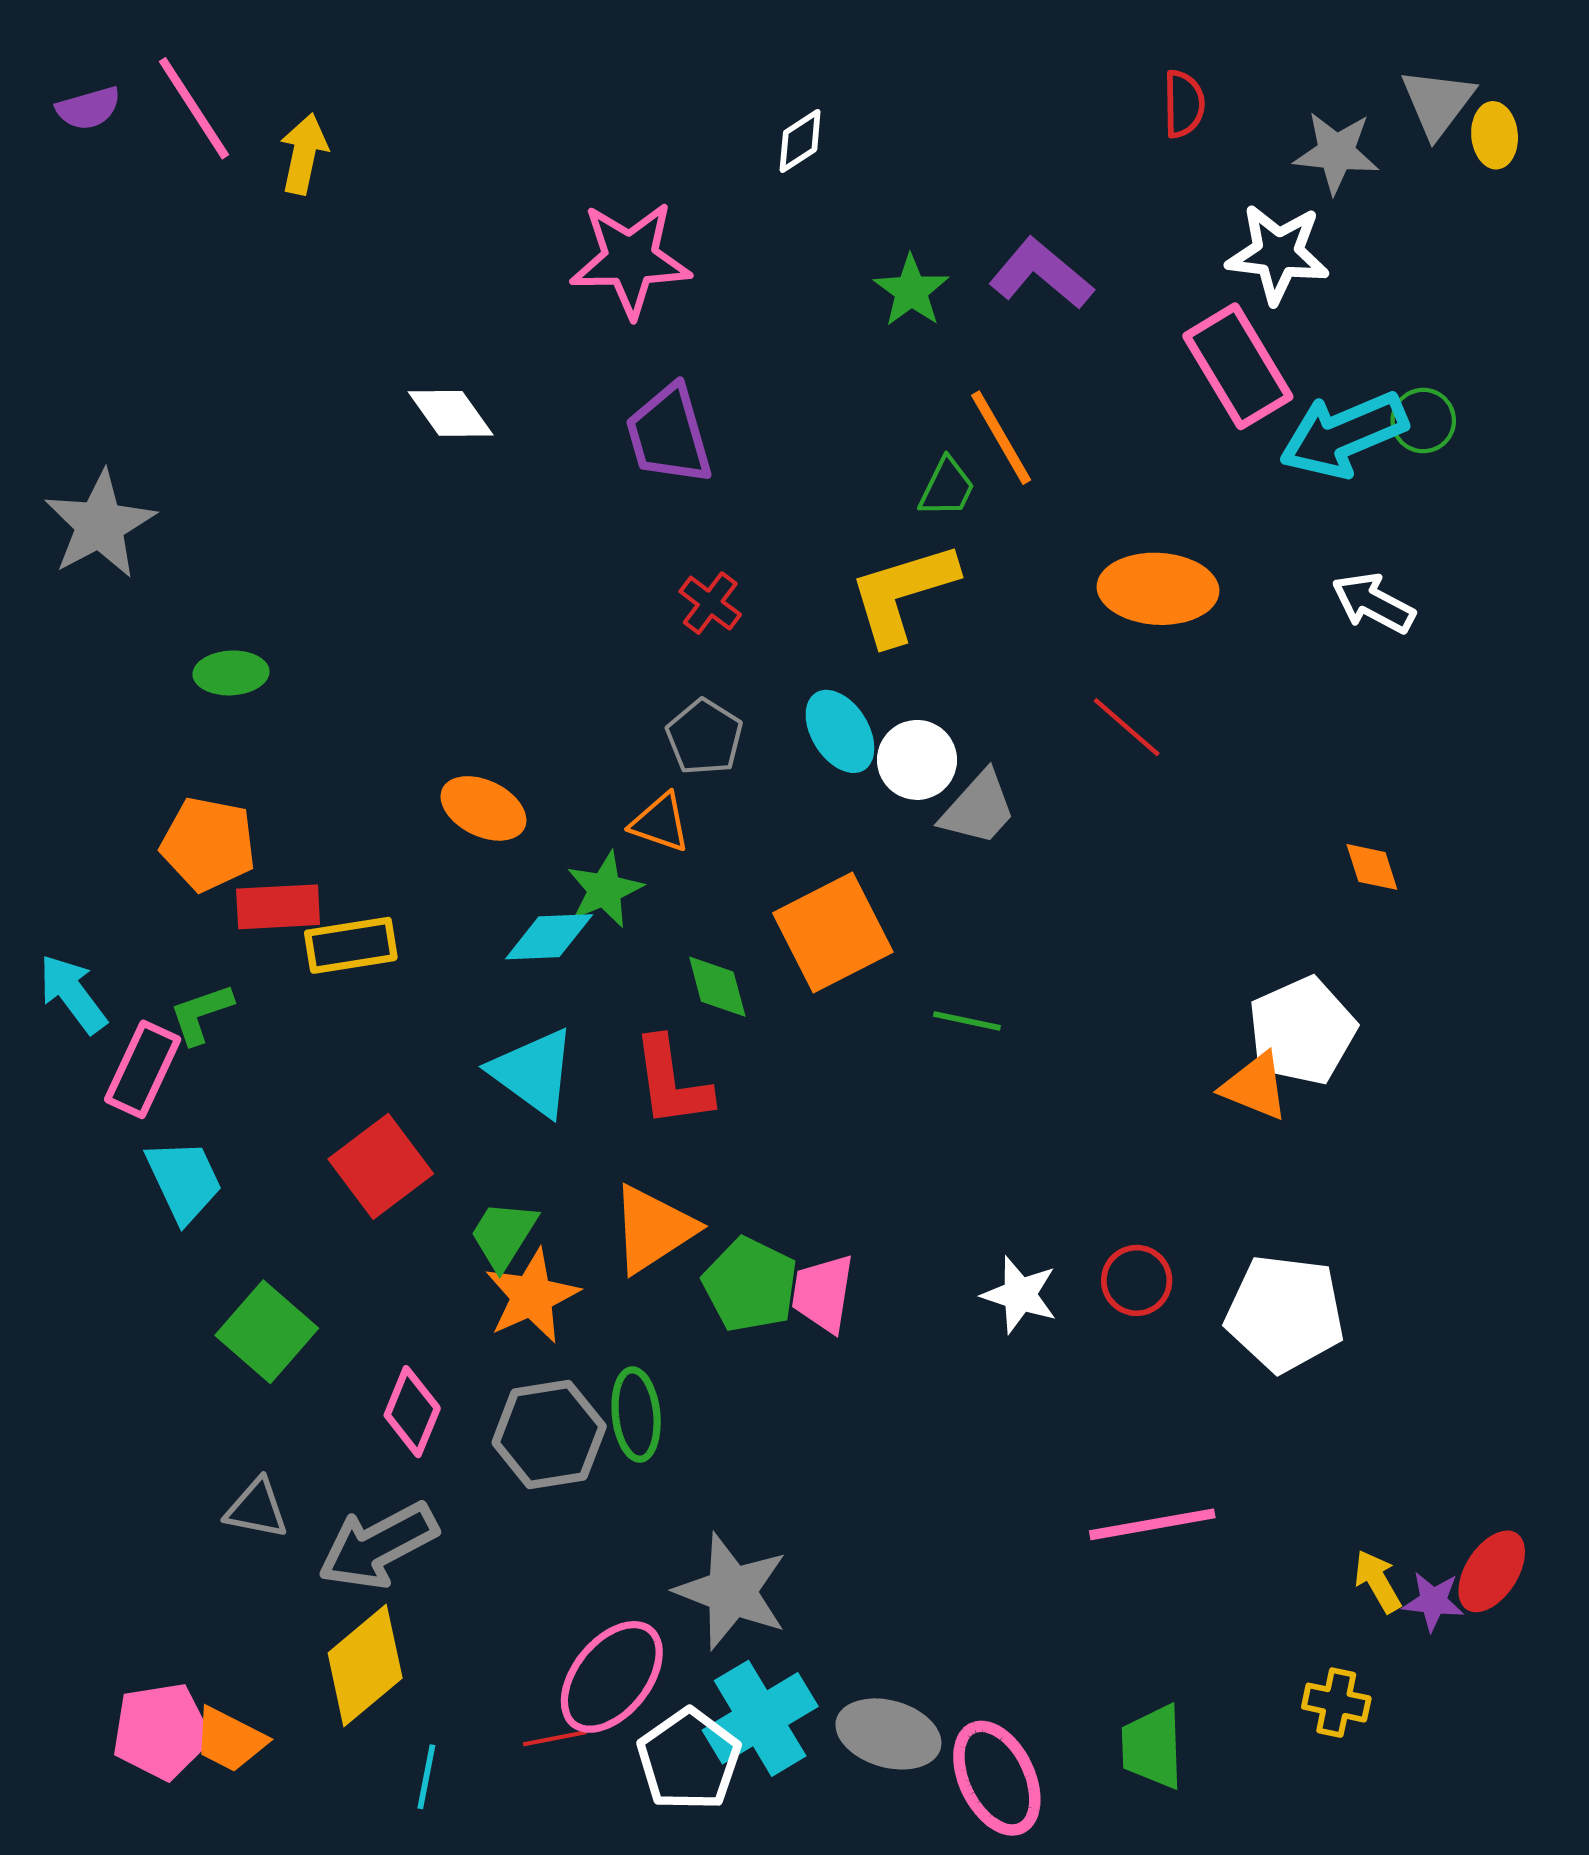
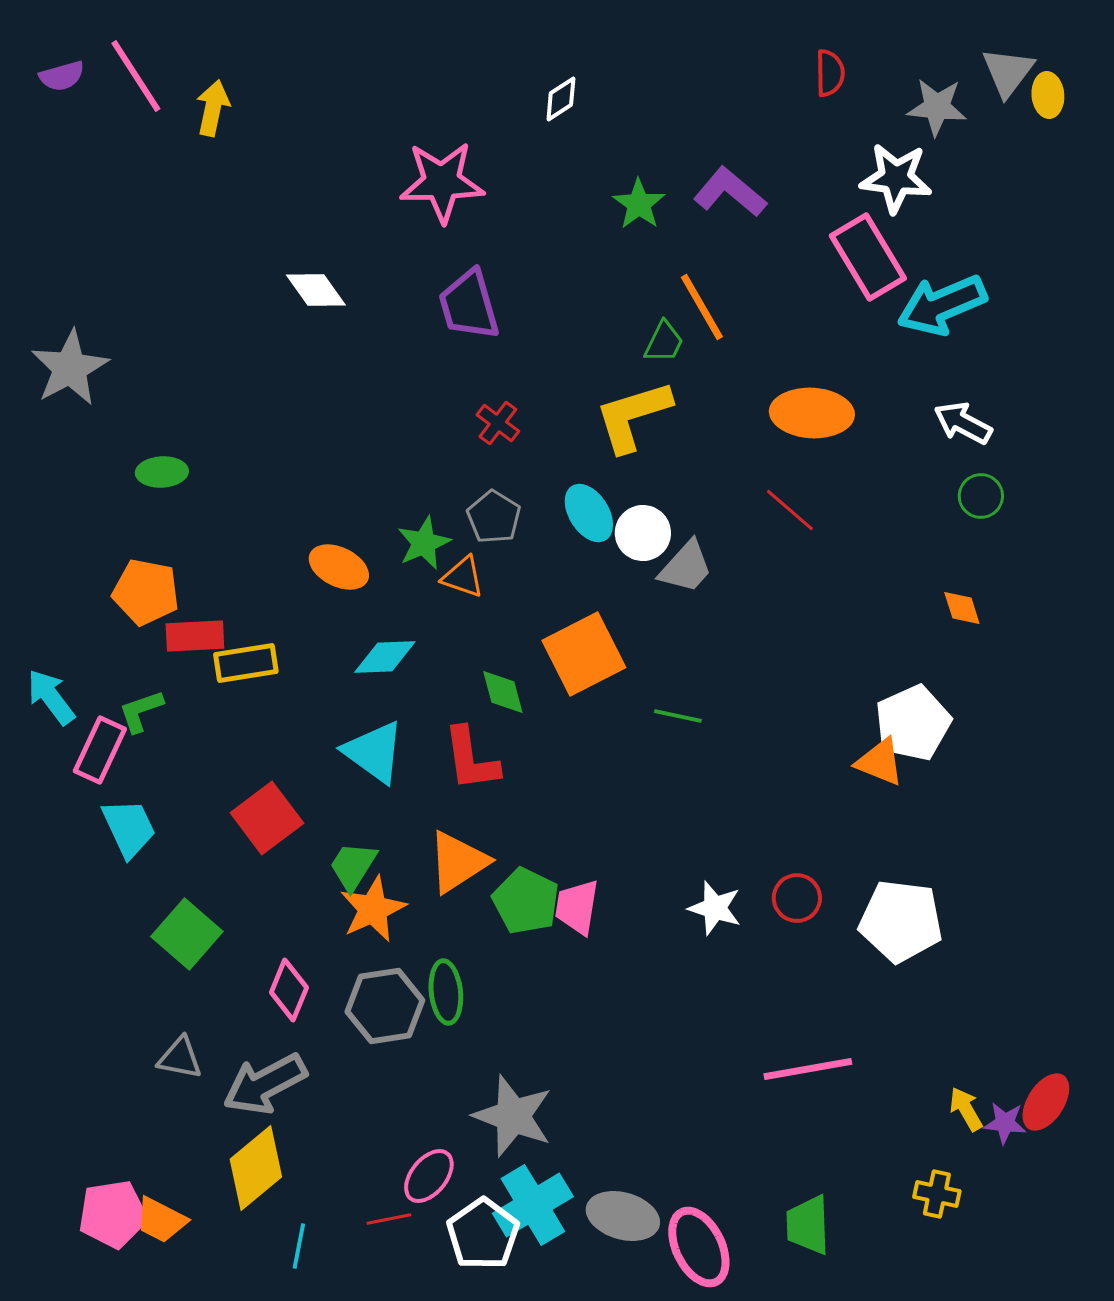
green circle: (1423, 421) -> (981, 496), moved
green star: (605, 890) -> (424, 543), moved
pink ellipse: (612, 1677) -> (429, 1176), size x0.7

